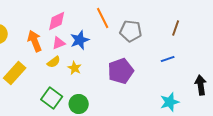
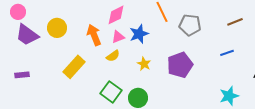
brown line: (176, 28) -> (235, 22), turned 49
yellow star: (75, 68) -> (144, 64), moved

